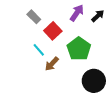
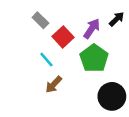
purple arrow: (77, 13) -> (92, 29), moved
brown arrow: (52, 64) -> (54, 85), moved

